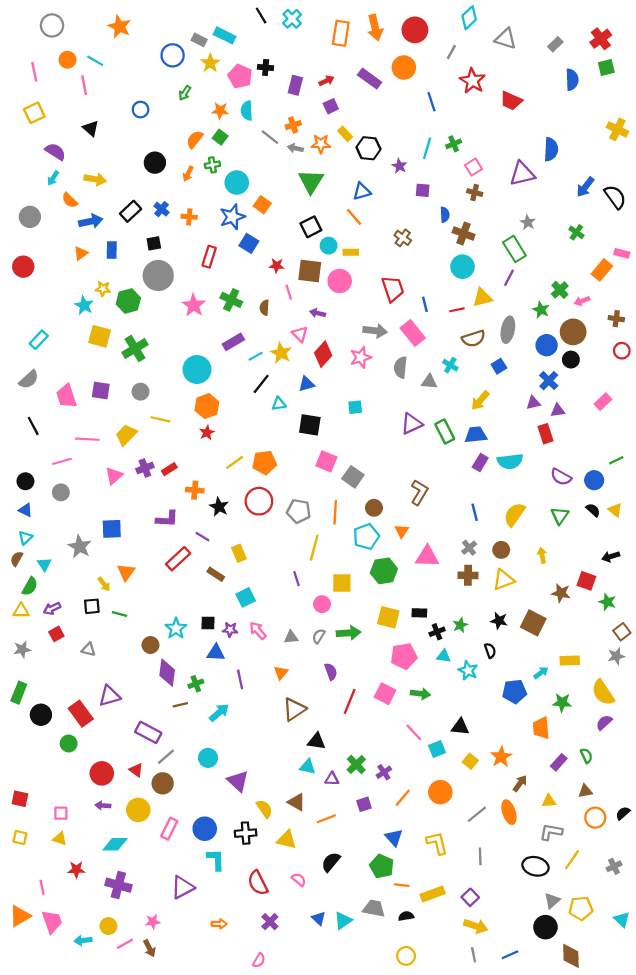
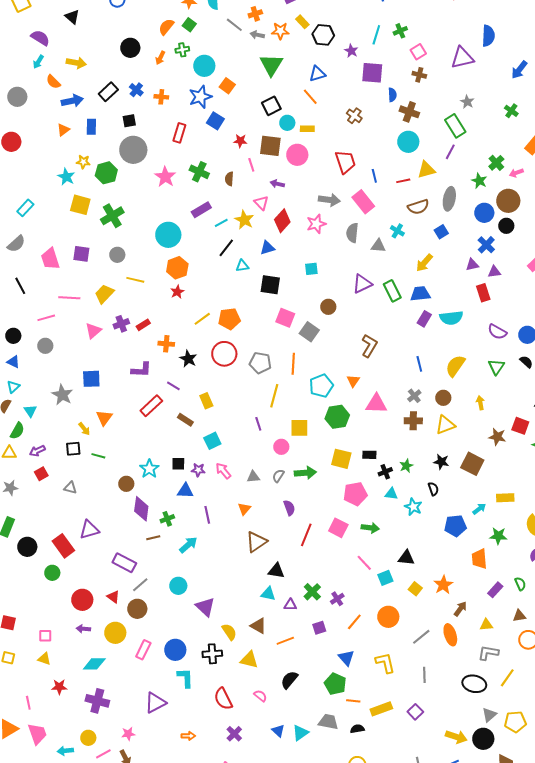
purple square: (423, 190) -> (372, 73), size x1.6
brown circle: (374, 508) -> (328, 307), moved
yellow arrow: (476, 926) -> (456, 737), moved

